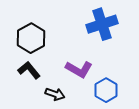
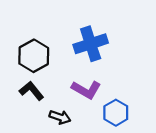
blue cross: (102, 24) -> (91, 44), moved

